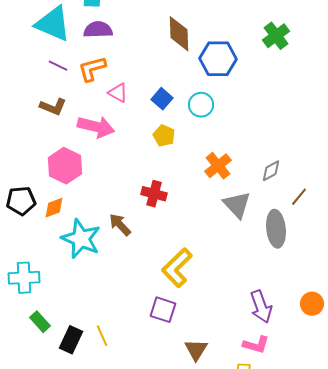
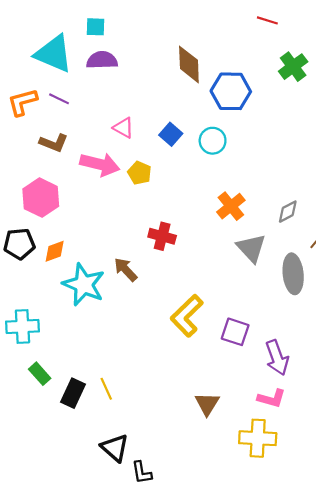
orange L-shape: (92, 69) -> (22, 102), moved
yellow pentagon: (164, 136) -> (140, 173), moved
pink hexagon: (65, 166) -> (41, 198), moved
purple square: (163, 310) -> (235, 332), moved

